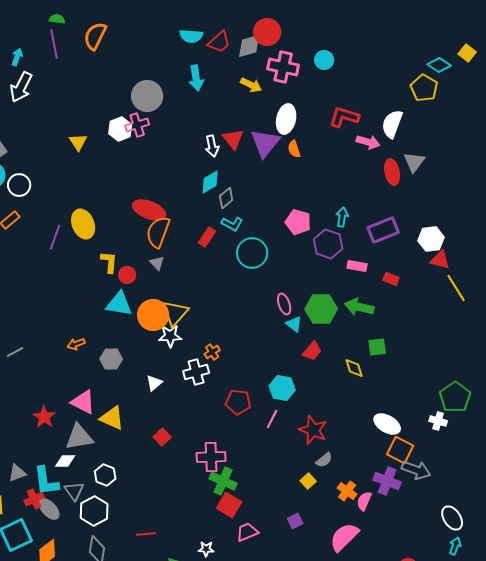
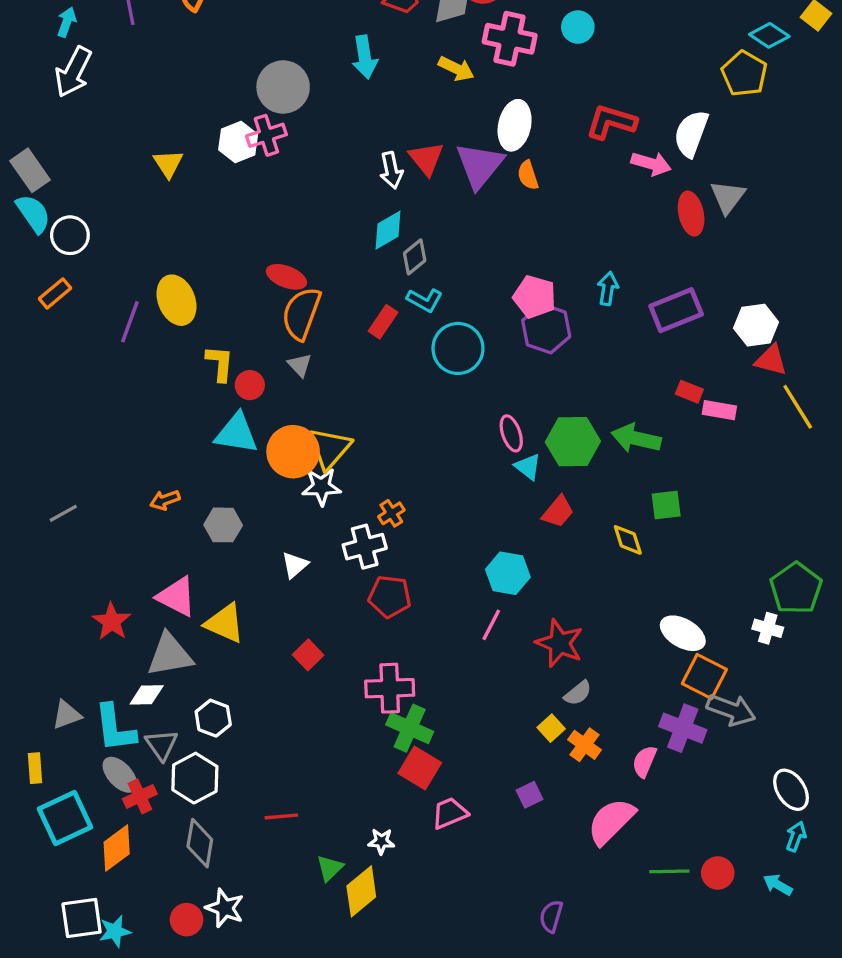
red ellipse: (149, 210) -> (286, 277), size x0.7
purple hexagon: (328, 244) -> (546, 328), moved
pink rectangle: (357, 266) -> (719, 410), moved
red pentagon: (238, 402) -> (390, 597), moved
orange cross: (347, 491) -> (585, 745), moved
red cross: (34, 499) -> (140, 796), moved

